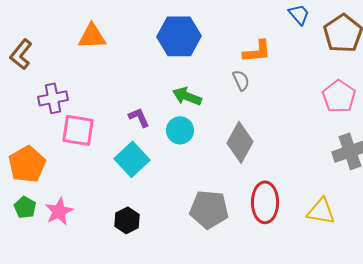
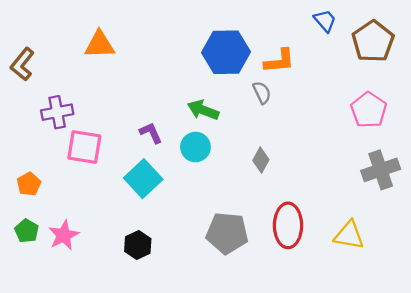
blue hexagon: (179, 36) -> (226, 52), moved
gray diamond: (240, 142) -> (261, 160), size x0.6
orange pentagon: (27, 164) -> (29, 184), size x0.6

